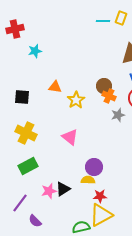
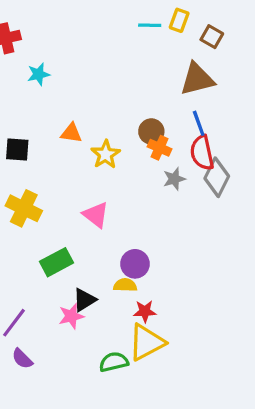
green rectangle: (28, 166) -> (57, 262), moved
pink star: (49, 191) -> (71, 316), moved
purple semicircle: (35, 221) -> (22, 359), moved

